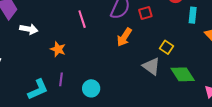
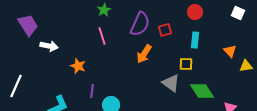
cyan rectangle: (193, 15) -> (195, 40), moved
yellow square: (167, 47) -> (186, 64), turned -32
purple line: (61, 79) -> (92, 91), moved

